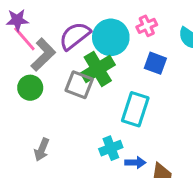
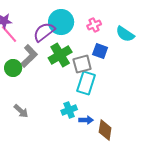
cyan circle: (111, 37) -> (61, 22), moved
gray L-shape: (43, 55) -> (29, 56), moved
gray square: (79, 85) -> (82, 64), moved, turned -36
gray arrow: (42, 150) -> (21, 111), turned -70

